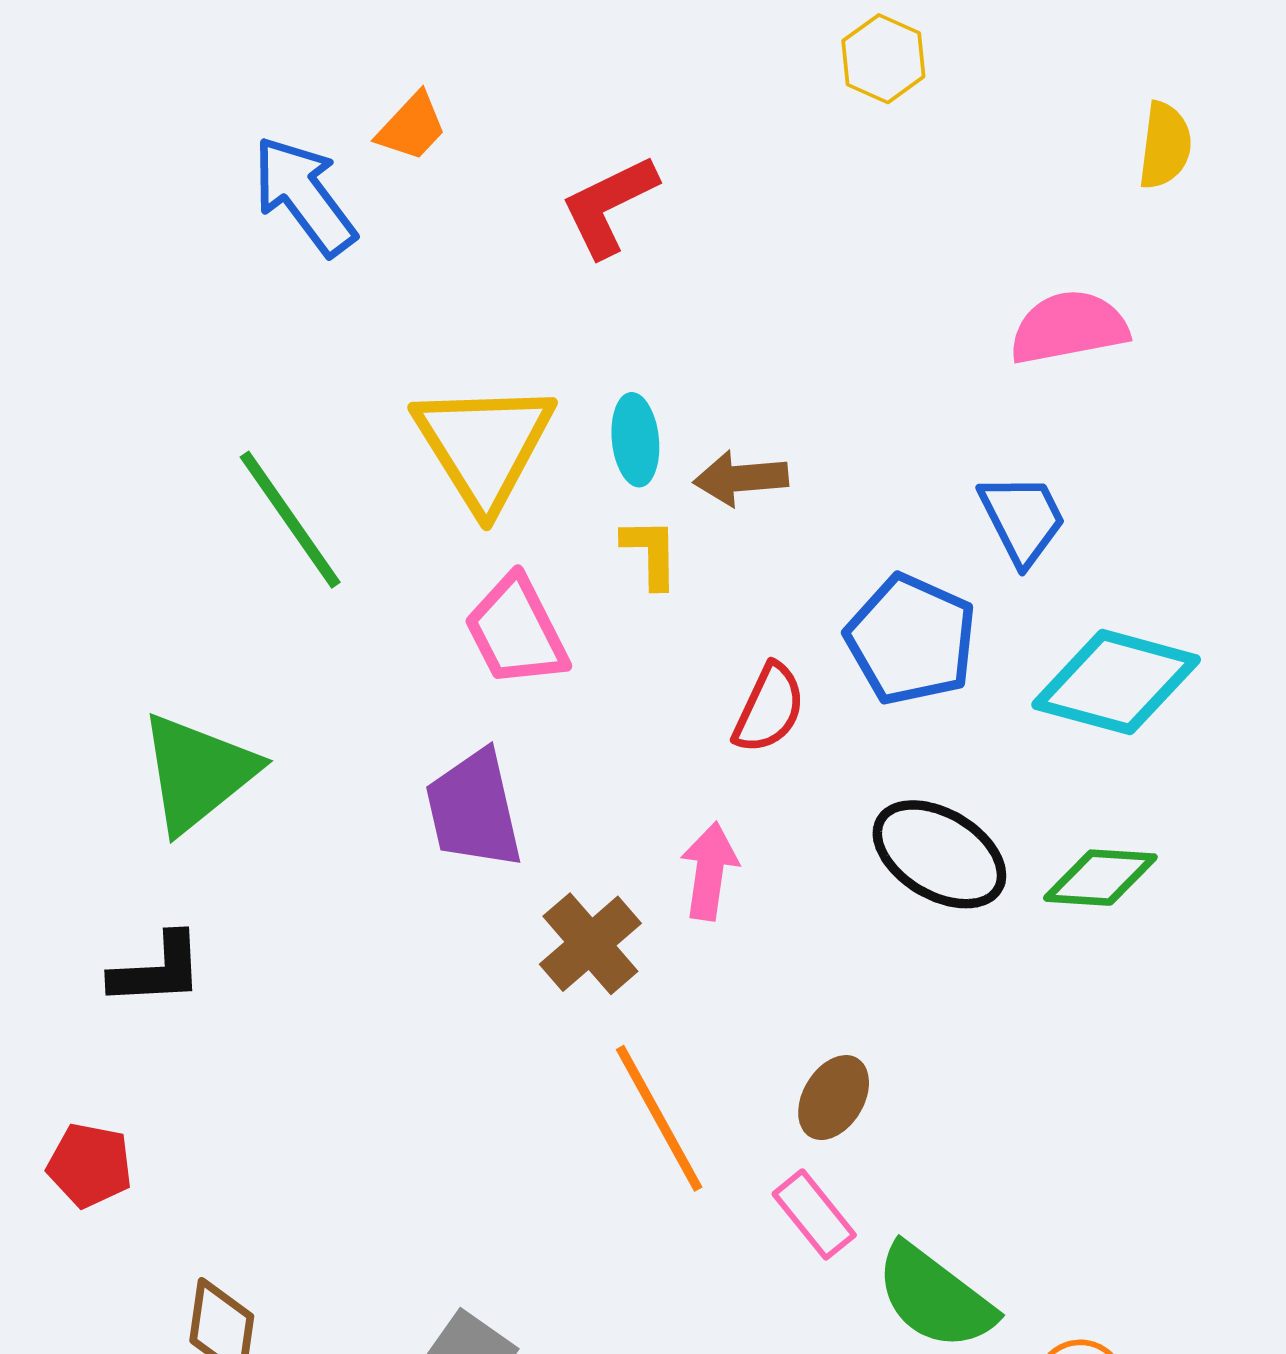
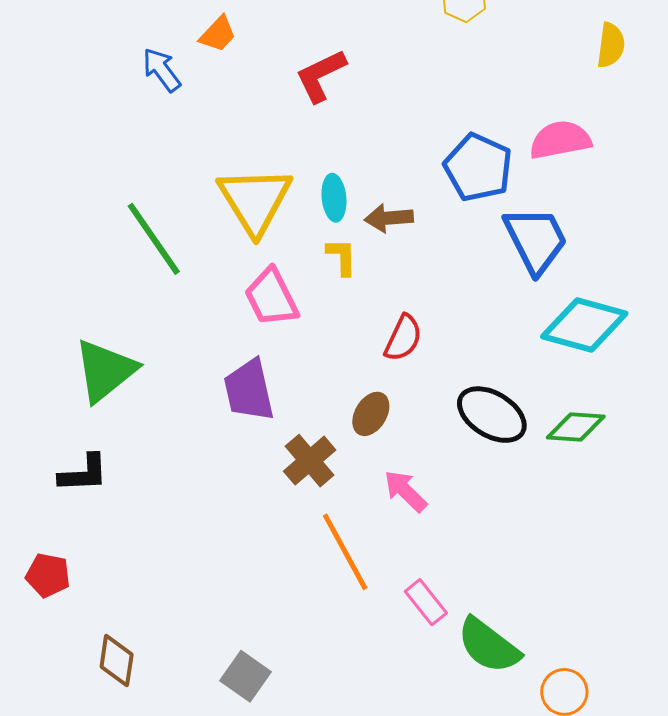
blue arrow: (304, 196) -> (162, 70), size x0.7
blue trapezoid: (1022, 519) -> (536, 240), size x1.4
blue pentagon: (911, 640) -> (478, 167), moved
pink arrow: (709, 871) -> (405, 491), moved, turned -54
brown ellipse: (834, 1098) -> (371, 414), moved

